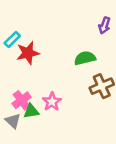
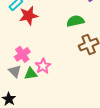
pink star: (52, 102) -> (43, 66), moved
green triangle: (31, 111) -> (31, 74), moved

